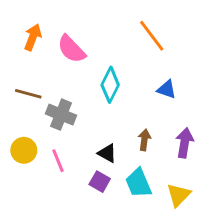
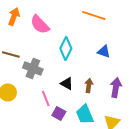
orange line: (152, 36) -> (94, 16), turned -35
black triangle: (107, 153) -> (67, 84), moved
pink line: (58, 161) -> (46, 98), moved

